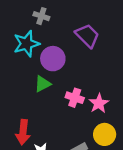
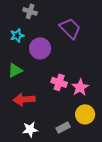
cyan star: (26, 44) -> (17, 35), size x0.6
green triangle: (43, 84) -> (15, 70), moved
red arrow: (23, 132) -> (24, 99), moved, turned 80

